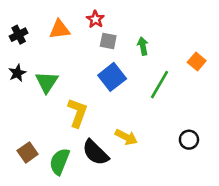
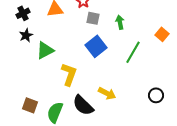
black star: (17, 73) -> (26, 35), moved
green triangle: (47, 82) -> (45, 50), turned 30
brown square: (28, 152) -> (30, 105), turned -35

